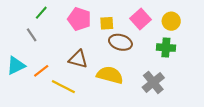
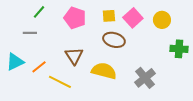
yellow square: (107, 23) -> (109, 16), moved
gray line: (32, 35) -> (30, 33), turned -56
green cross: (166, 48) -> (179, 49), moved
brown triangle: (78, 59) -> (74, 56), turned 42

